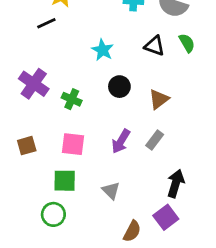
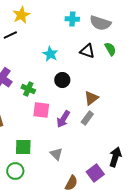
brown triangle: (159, 99) -> (91, 98), moved
pink square: (73, 144) -> (41, 110), moved
black arrow: (176, 183) -> (115, 157), moved

